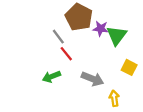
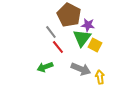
green triangle: (117, 35) -> (82, 38), moved
yellow square: (129, 67) -> (95, 45), moved
yellow arrow: (114, 98) -> (100, 77), moved

